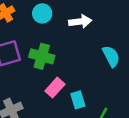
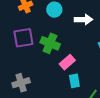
pink rectangle: (55, 88) -> (67, 62), moved

